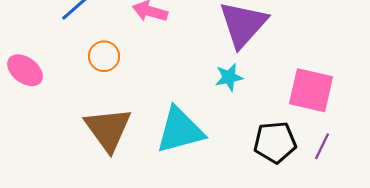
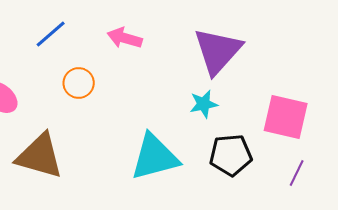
brown triangle: (108, 129) -> (40, 156), moved, turned -38
black pentagon: (275, 142) -> (231, 155), moved

